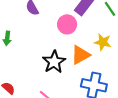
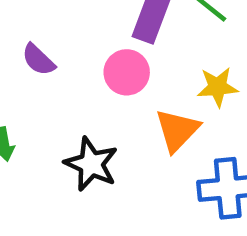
black star: (54, 62) -> (91, 164), moved

